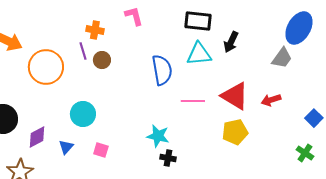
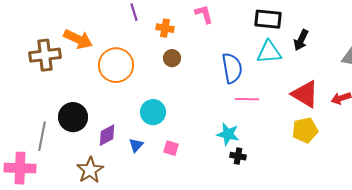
purple line: (83, 51) -> (134, 12), moved
pink line: (193, 101) -> (247, 99), moved

